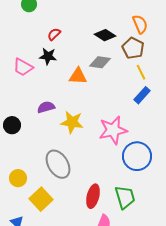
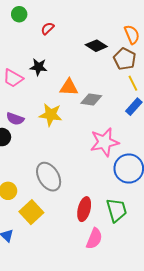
red semicircle: (54, 34) -> (48, 28), moved
gray diamond: (100, 62) -> (91, 99), moved
purple semicircle: (46, 107) -> (15, 119), moved, turned -144
yellow star: (72, 122) -> (51, 115), moved

